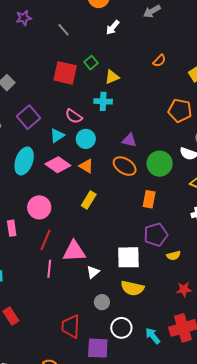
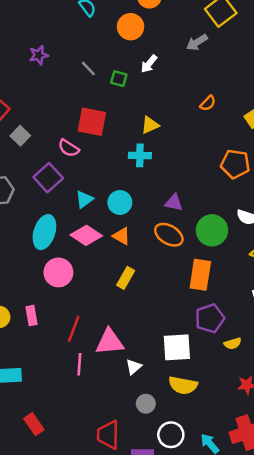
green square: (91, 63) -> (119, 79), moved, turned -32
pink semicircle: (74, 116) -> (69, 148), moved
orange rectangle: (149, 199) -> (200, 275), size x1.4
pink circle: (39, 207) -> (58, 272), moved

